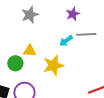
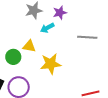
purple star: (73, 14) -> (60, 13), moved
cyan arrow: (66, 41) -> (47, 28), moved

